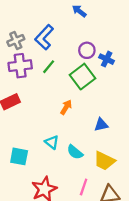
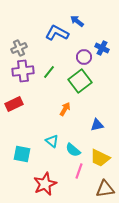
blue L-shape: (44, 37) -> (57, 33), moved, turned 75
blue cross: (107, 59) -> (102, 48), moved
pink line: (84, 187) -> (79, 171), moved

